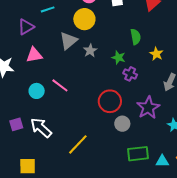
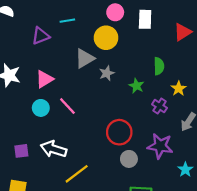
pink triangle: (34, 55) -> (44, 79), moved, turned -30
purple cross: (130, 74) -> (160, 106), moved
purple star: (148, 108) -> (160, 146), turned 30
purple square: (16, 124) -> (21, 151), moved
white arrow: (41, 128) -> (54, 149), moved, turned -35

